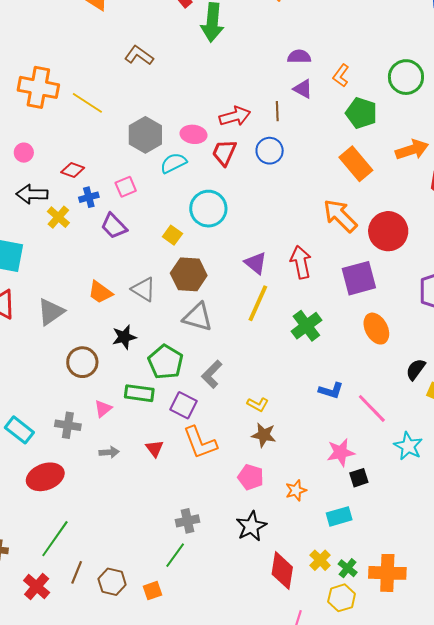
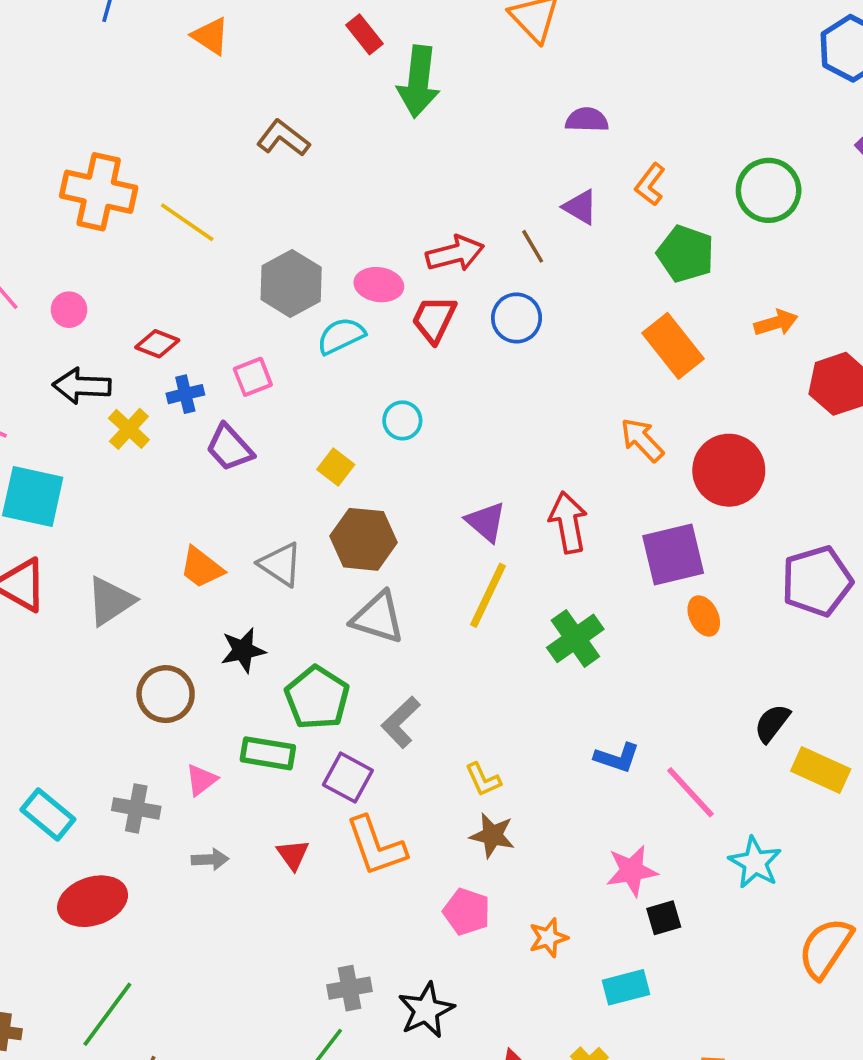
purple semicircle: (299, 57) -> (587, 120), moved
brown line: (277, 111) -> (533, 246), turned -30
orange arrow: (412, 150) -> (776, 323), size x0.7
cyan circle: (208, 209) -> (402, 420), size x0.6
orange arrow: (340, 216) -> (642, 440), size x0.7
orange ellipse: (376, 329) -> (704, 616), moved, size x0.7
yellow L-shape: (258, 404) -> (483, 780), turned 35
black star: (251, 526) -> (426, 1010), moved

